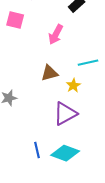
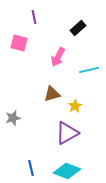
cyan line: (88, 63) -> (89, 70), moved
blue line: (37, 150) -> (31, 168), moved

